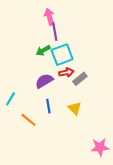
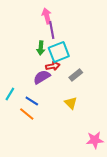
green arrow: (43, 50) -> (41, 48), turned -56
red arrow: (66, 73) -> (53, 66), moved
blue line: (48, 106) -> (32, 101), moved, turned -48

